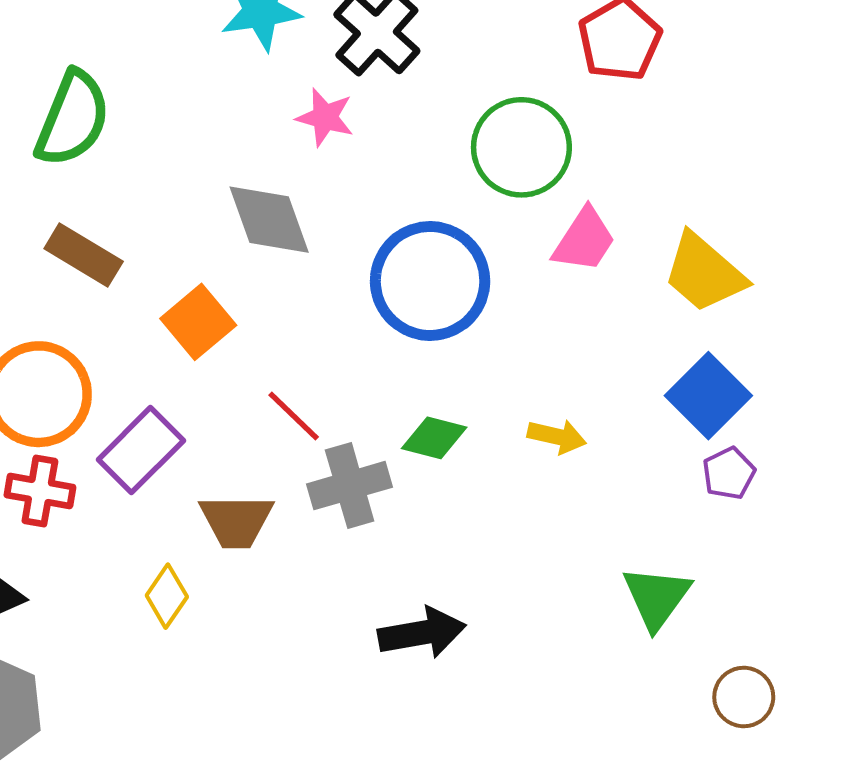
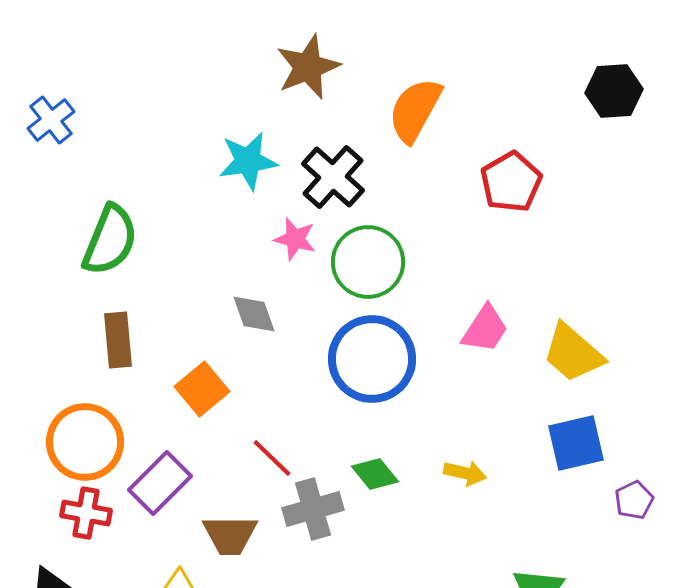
green circle: (521, 147) -> (368, 262), moved
gray diamond: (269, 220) -> (254, 314), size x0.7
brown rectangle: (84, 255) -> (118, 340), turned 54
blue square: (708, 396) -> (576, 443), turned 32
green diamond: (434, 438) -> (375, 474), turned 36
purple pentagon: (729, 473) -> (634, 500), moved

